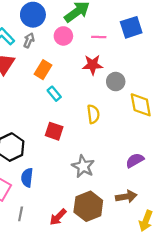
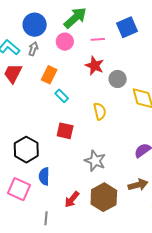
red star: (93, 65) -> (95, 66), turned 30
gray line: (21, 214) -> (46, 218), moved
red arrow: (58, 217) -> (72, 199), moved

